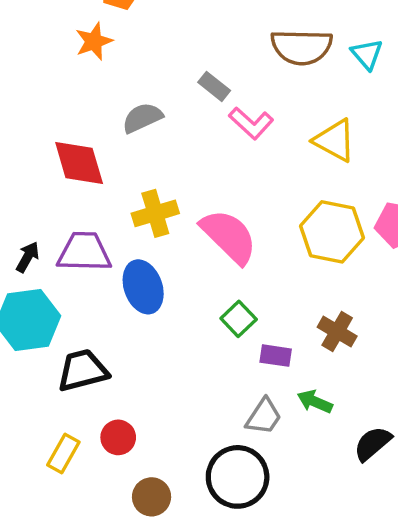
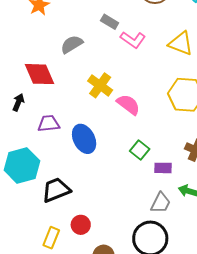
yellow cross: (155, 213) -> (100, 85), moved, turned -30
pink semicircle: (229, 236) -> (128, 105), size x0.7
purple trapezoid: (84, 252) -> (49, 123), size x0.7
black arrow: (28, 257) -> (18, 102), moved

